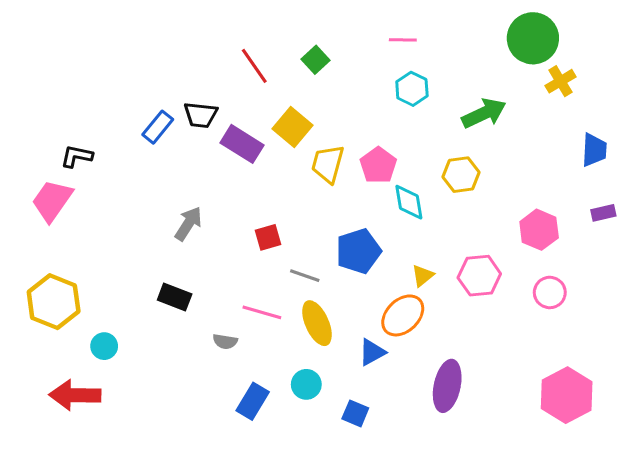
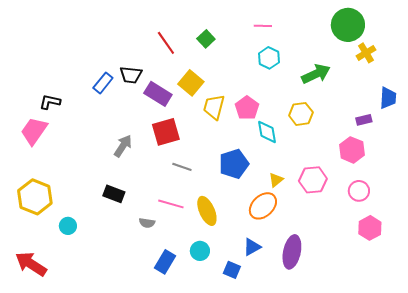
purple rectangle: (603, 213) -> (364, 120), moved
red square: (268, 237) -> (166, 132), moved, size x1.6
gray line: (305, 276) -> (182, 167), moved
blue triangle: (372, 352) -> (252, 247), moved
red arrow: (75, 395) -> (31, 264), moved, turned 32
pink hexagon: (567, 395) -> (370, 228), moved, size x0.7

